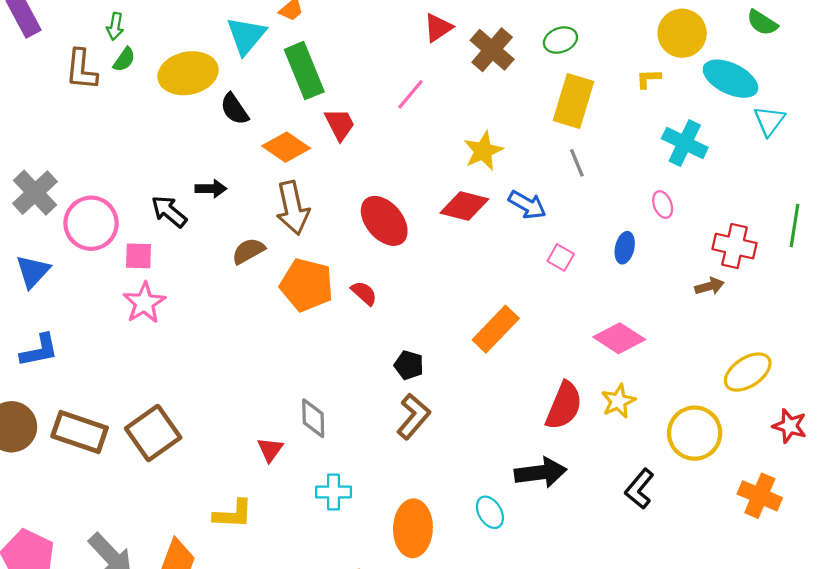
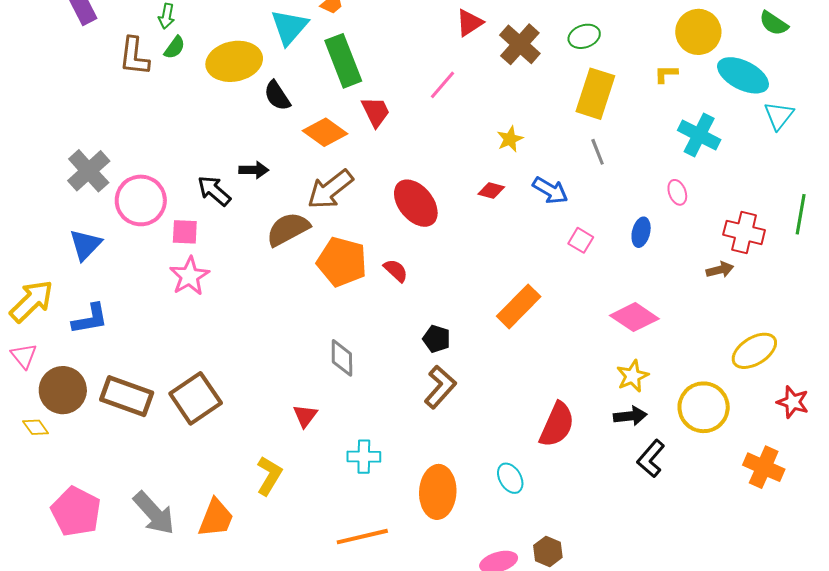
yellow star: (483, 151) -> (510, 139), size x0.7
red diamond: (464, 206) -> (491, 190), size x0.6
brown arrow: (293, 208) -> (330, 189), turned 63
brown semicircle: (248, 251) -> (288, 229), size x1.4
red semicircle: (564, 406) -> (557, 425), moved
gray diamond: (313, 418) -> (342, 358), moved
black arrow: (541, 473) -> (630, 416), moved, size x0.7
yellow L-shape: (233, 514) -> (269, 476), turned -63

